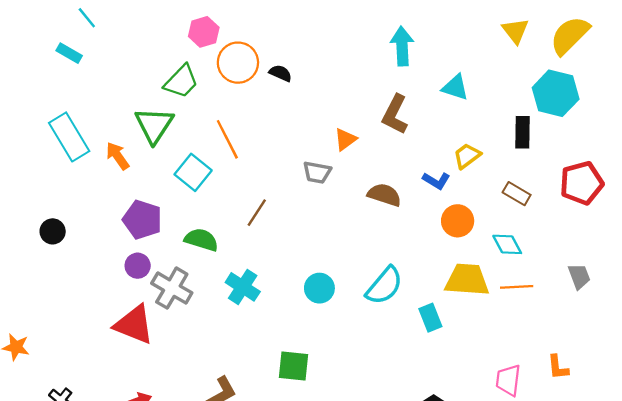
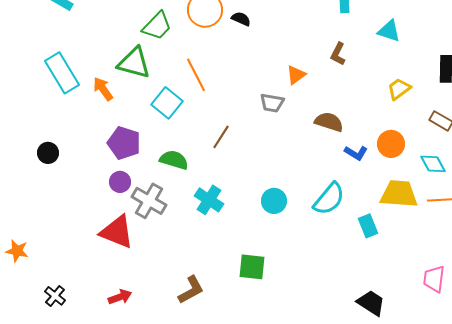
brown L-shape: (395, 115) -> (338, 54), size x0.7
green triangle: (154, 125) -> (134, 63), turned -48
blue L-shape: (436, 181) -> (356, 153), moved

